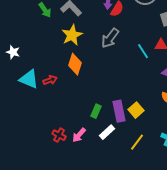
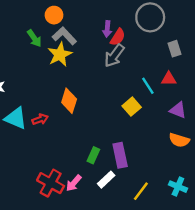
yellow star: (72, 35) -> (60, 54), moved
gray arrow: (110, 38) -> (114, 56), moved
yellow square: (136, 110) -> (132, 107), moved
red cross: (59, 135) -> (51, 183), size x1.6

